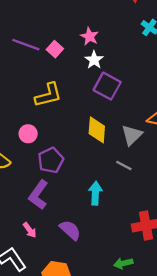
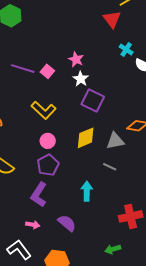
yellow L-shape: (48, 95) -> (44, 110), turned 60
yellow diamond: (97, 130) -> (86, 138), turned 65
pink circle: (28, 134) -> (48, 141), moved
gray triangle: (132, 135) -> (115, 141), turned 36
pink arrow: (30, 230) -> (33, 225), turned -40

